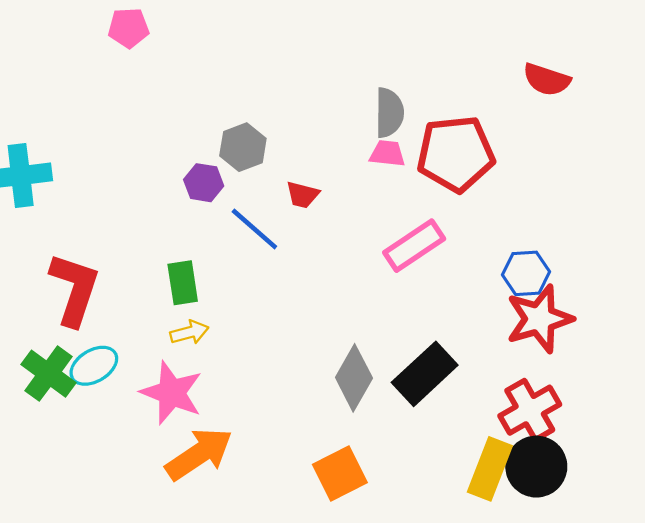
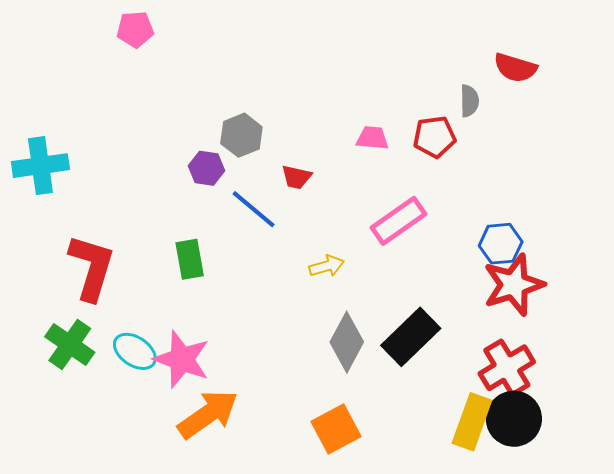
gray semicircle: (389, 113) -> (469, 101), moved, size x0.7
red pentagon: (456, 154) -> (434, 137), size x0.6
yellow arrow: (189, 332) -> (327, 266), moved
cyan ellipse: (94, 366) -> (135, 351), moved, turned 66

